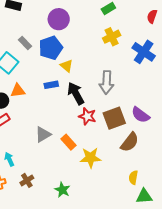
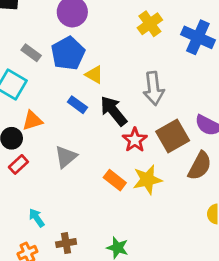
blue rectangle: (51, 85) -> (77, 105), turned 56
red star: (87, 116) -> (135, 140), turned 30
gray triangle: (43, 134) -> (66, 157), moved
yellow star: (91, 158) -> (147, 180), moved
brown cross: (27, 180) -> (66, 243), turned 32

